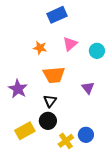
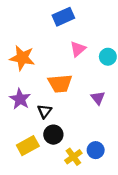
orange star: (40, 48) -> (22, 58), moved, size x1.6
black triangle: (50, 101) -> (44, 111), moved

